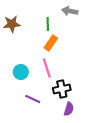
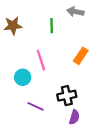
orange rectangle: (51, 43) -> (81, 56), moved
pink line: (47, 68) -> (41, 60), moved

